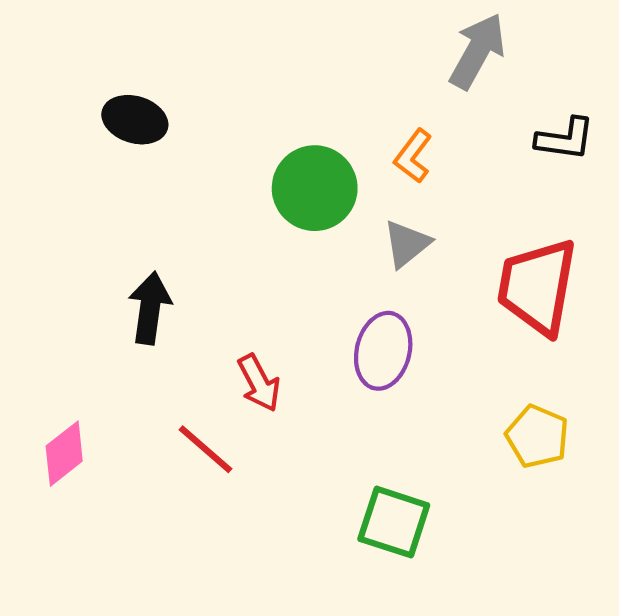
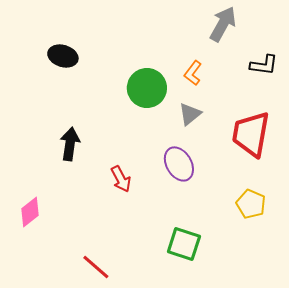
purple ellipse: (383, 351) -> (179, 164), turned -44
red line: (205, 449) -> (96, 267), moved

